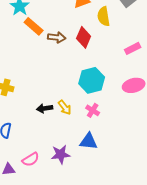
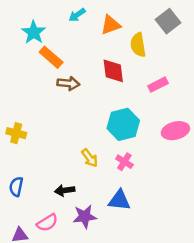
brown arrow: (57, 37) -> (68, 83), moved
red diamond: (84, 37) -> (113, 71), turned -30
pink rectangle: (133, 48) -> (158, 85), moved
black arrow: (45, 108) -> (65, 190), moved

